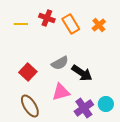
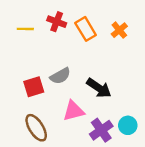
gray semicircle: (60, 63) -> (60, 76), moved
red square: (28, 72) -> (34, 87), turned 30

